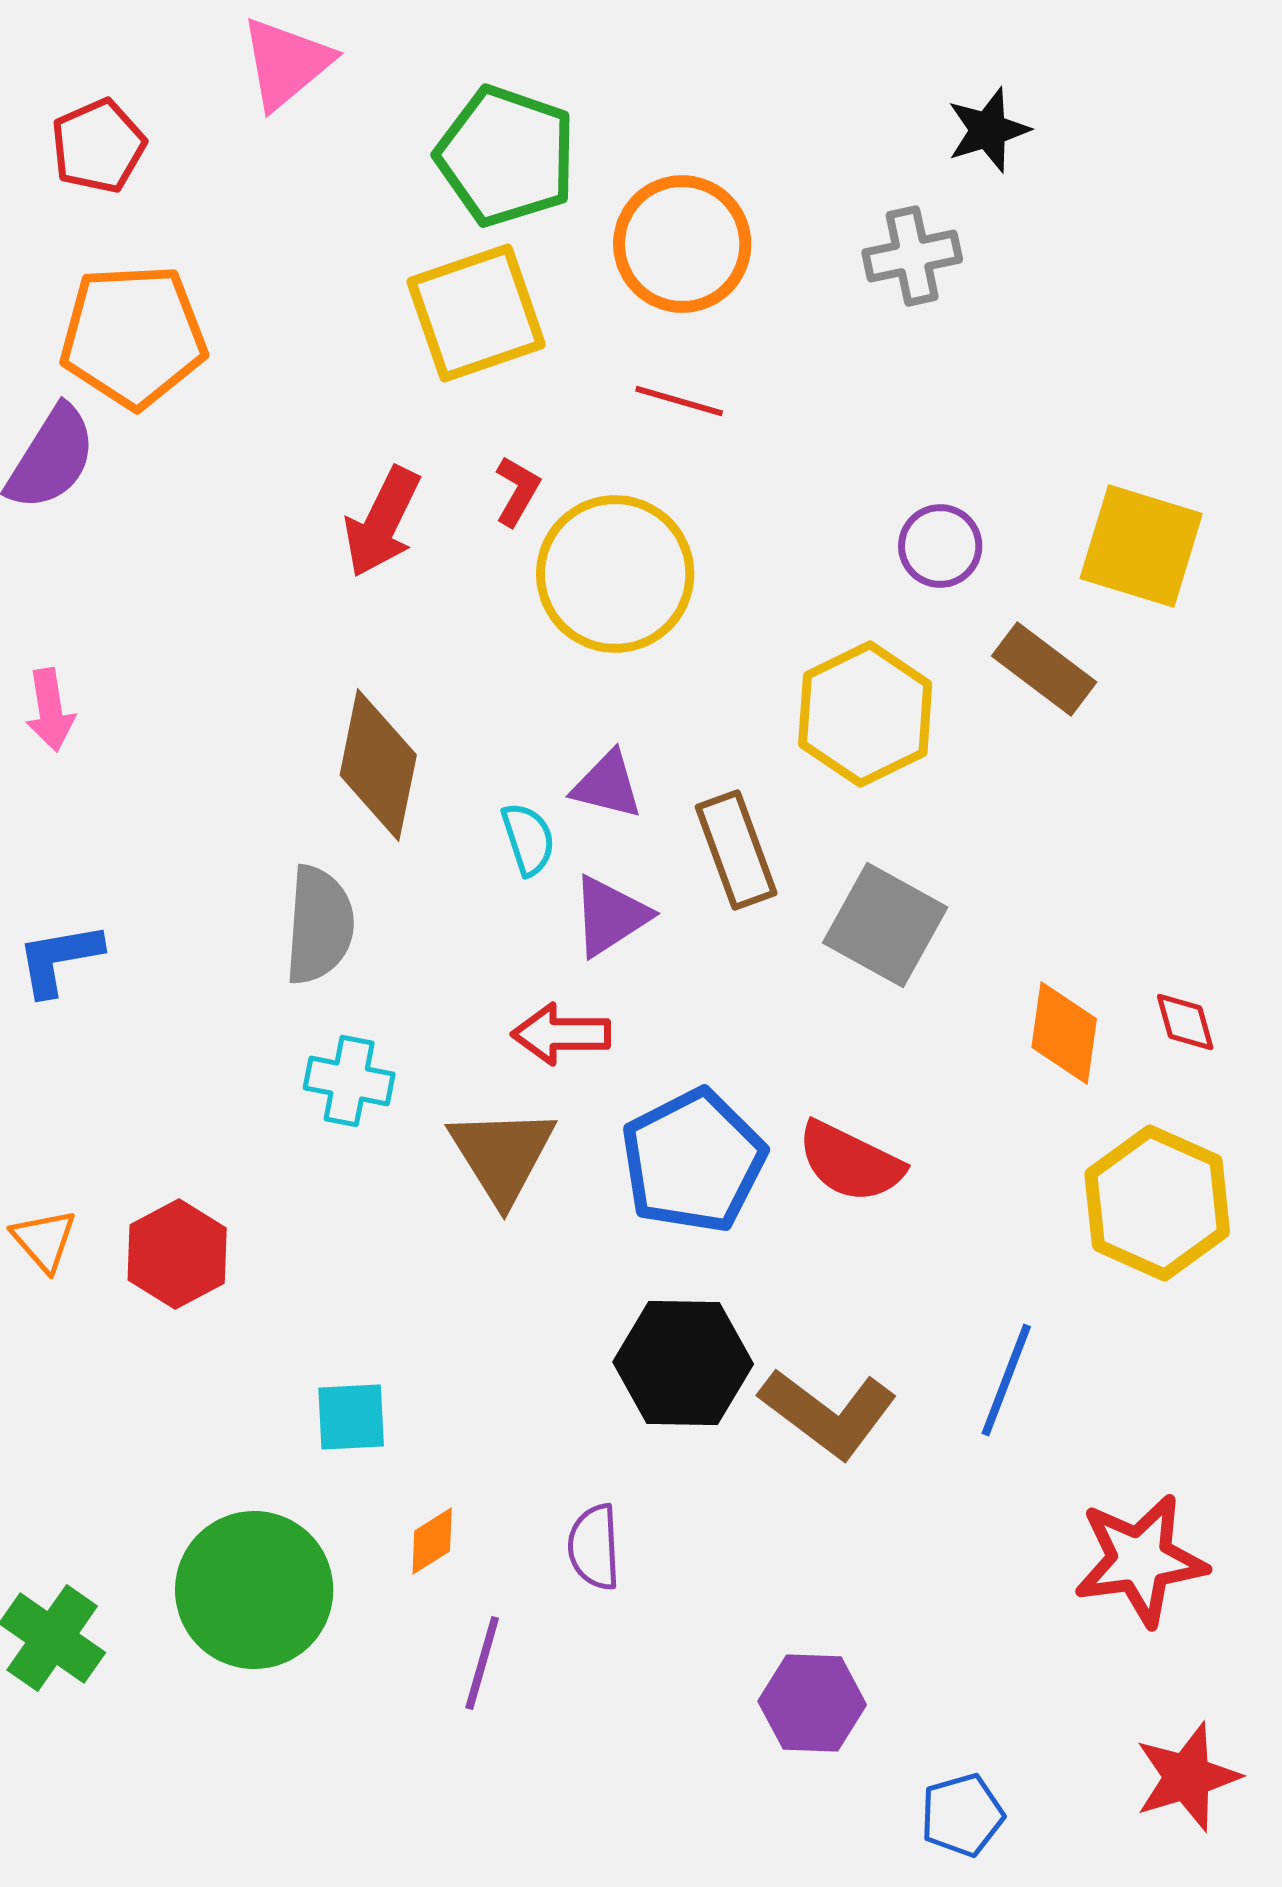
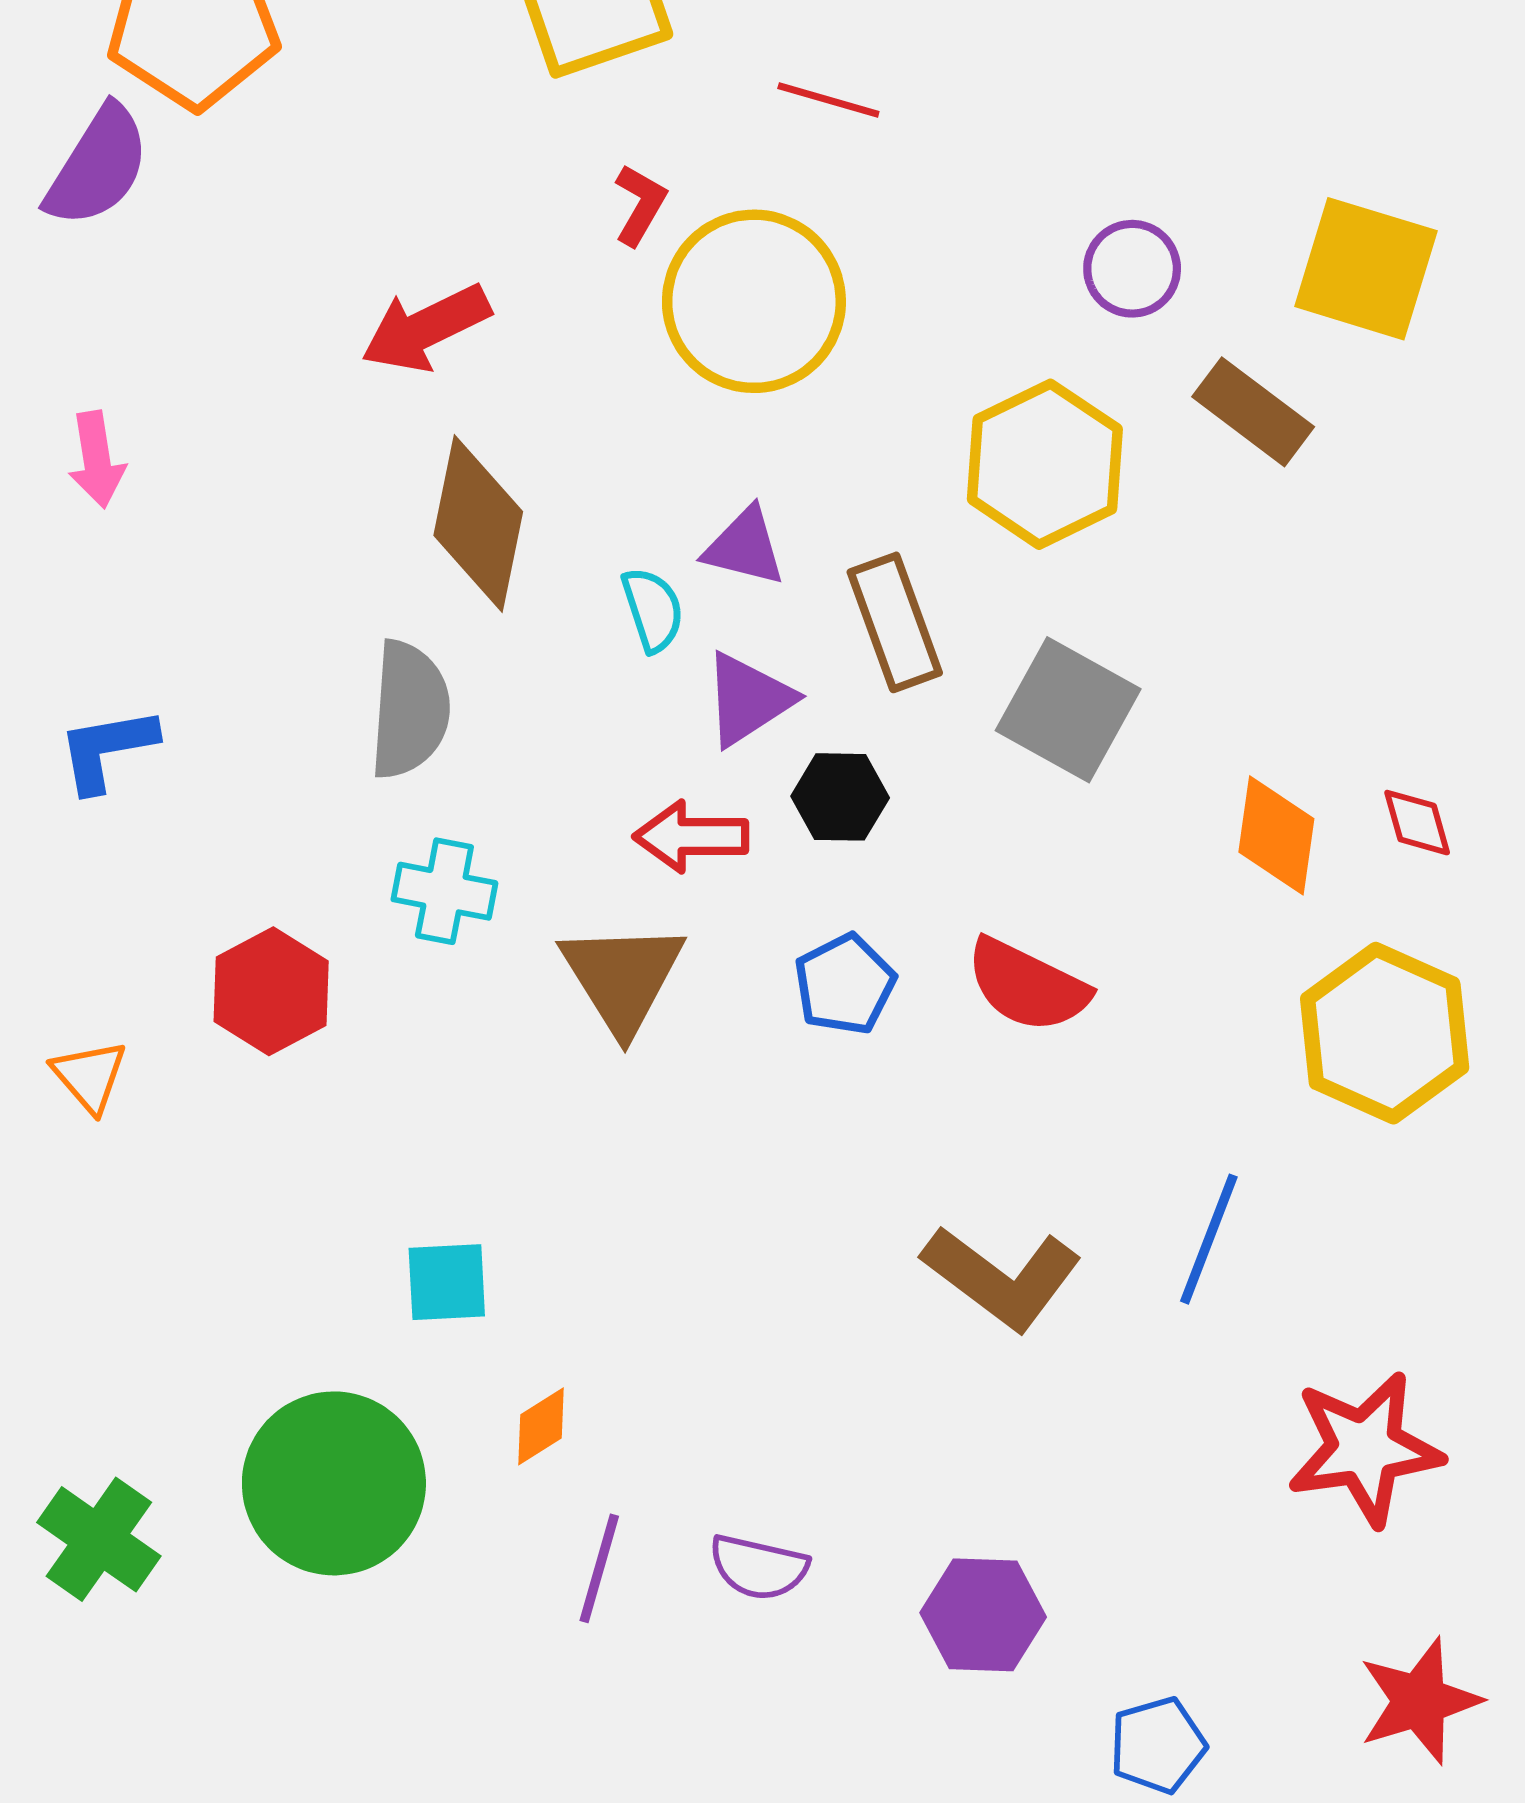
red arrow: (382, 522) -> (426, 328), moved, turned 38
blue pentagon: (693, 1161) -> (845, 984), size x0.6
red hexagon: (177, 1254) -> (271, 991), moved
black hexagon: (683, 1363) -> (840, 797), moved, size x0.6
purple semicircle: (594, 1547) -> (759, 1567), moved, turned -74

